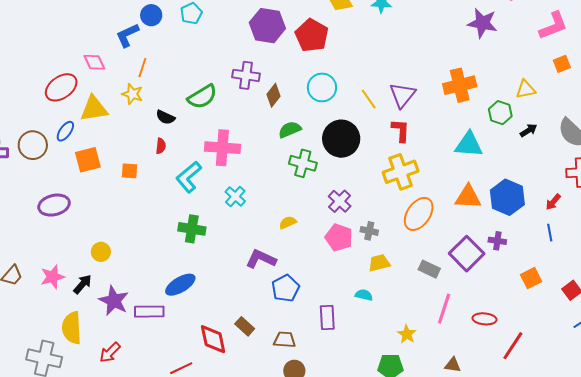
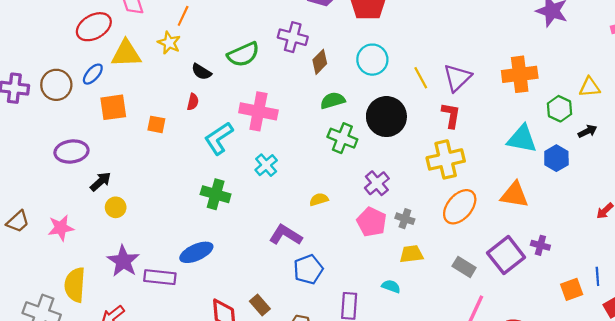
blue hexagon: (507, 197) -> (556, 158), moved, size x0.7
blue line: (550, 233) -> (597, 276), moved
black arrow: (83, 284) -> (101, 182), moved

